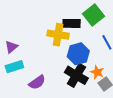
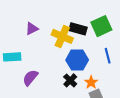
purple triangle: (11, 47) -> (32, 29), moved
black cross: (76, 75) -> (70, 80), size x0.6
purple semicircle: (37, 82) -> (30, 78), turned 150

